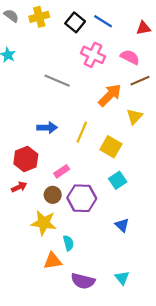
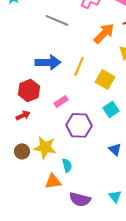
blue arrow: (47, 128) -> (48, 62), size x1.4
brown circle: (53, 195) -> (22, 151), moved

